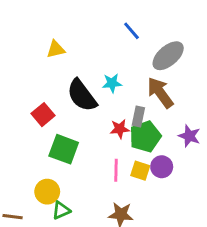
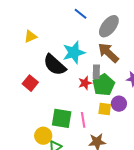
cyan star: (112, 83) -> (74, 52), size x1.6
green square: (64, 149) -> (62, 118), moved
pink line: (116, 170) -> (83, 120), moved

